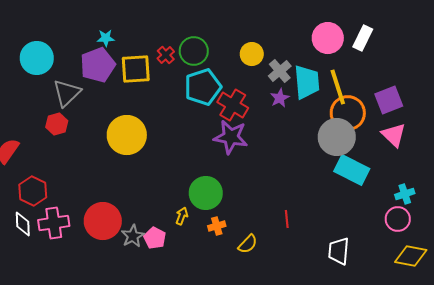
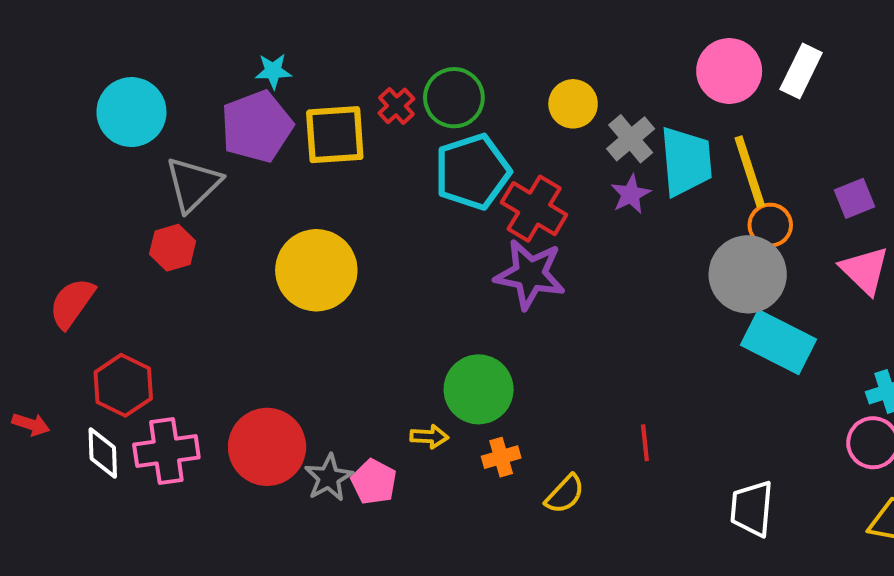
purple square: (389, 100) -> (854, 198), size x0.7
orange circle: (348, 113) -> (770, 225), size x0.6
yellow arrow: (182, 216) -> (429, 437), turned 72

